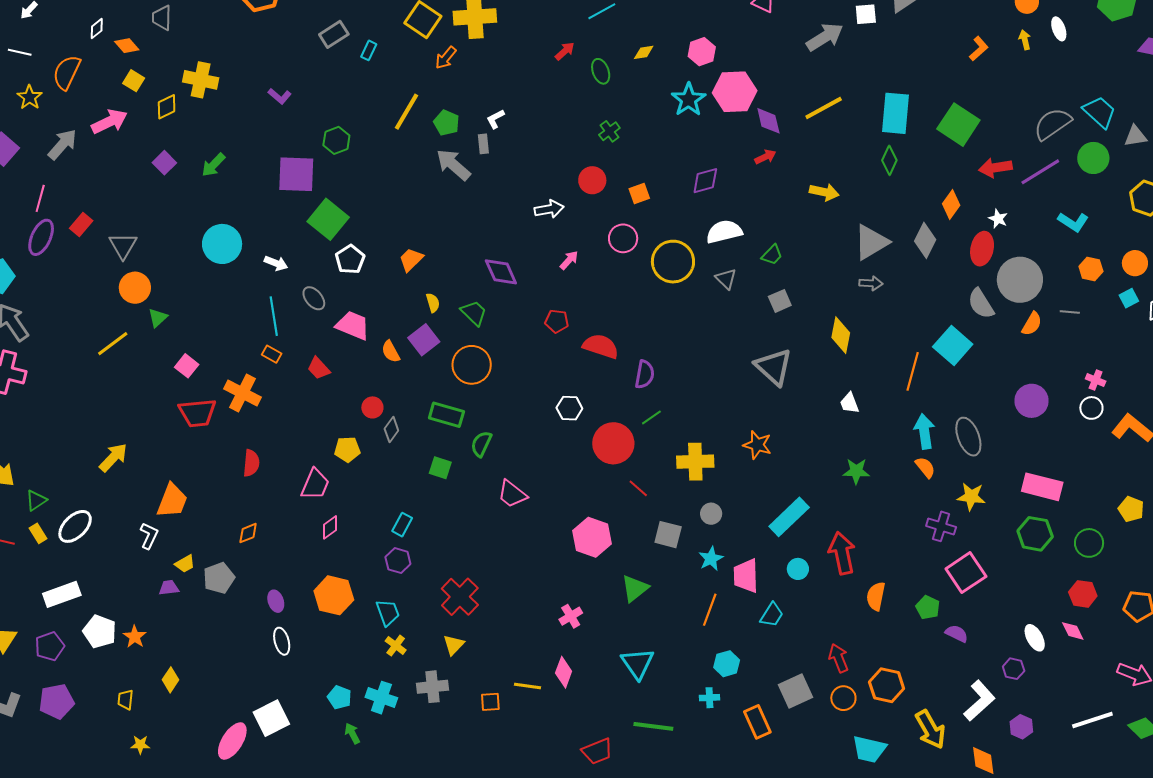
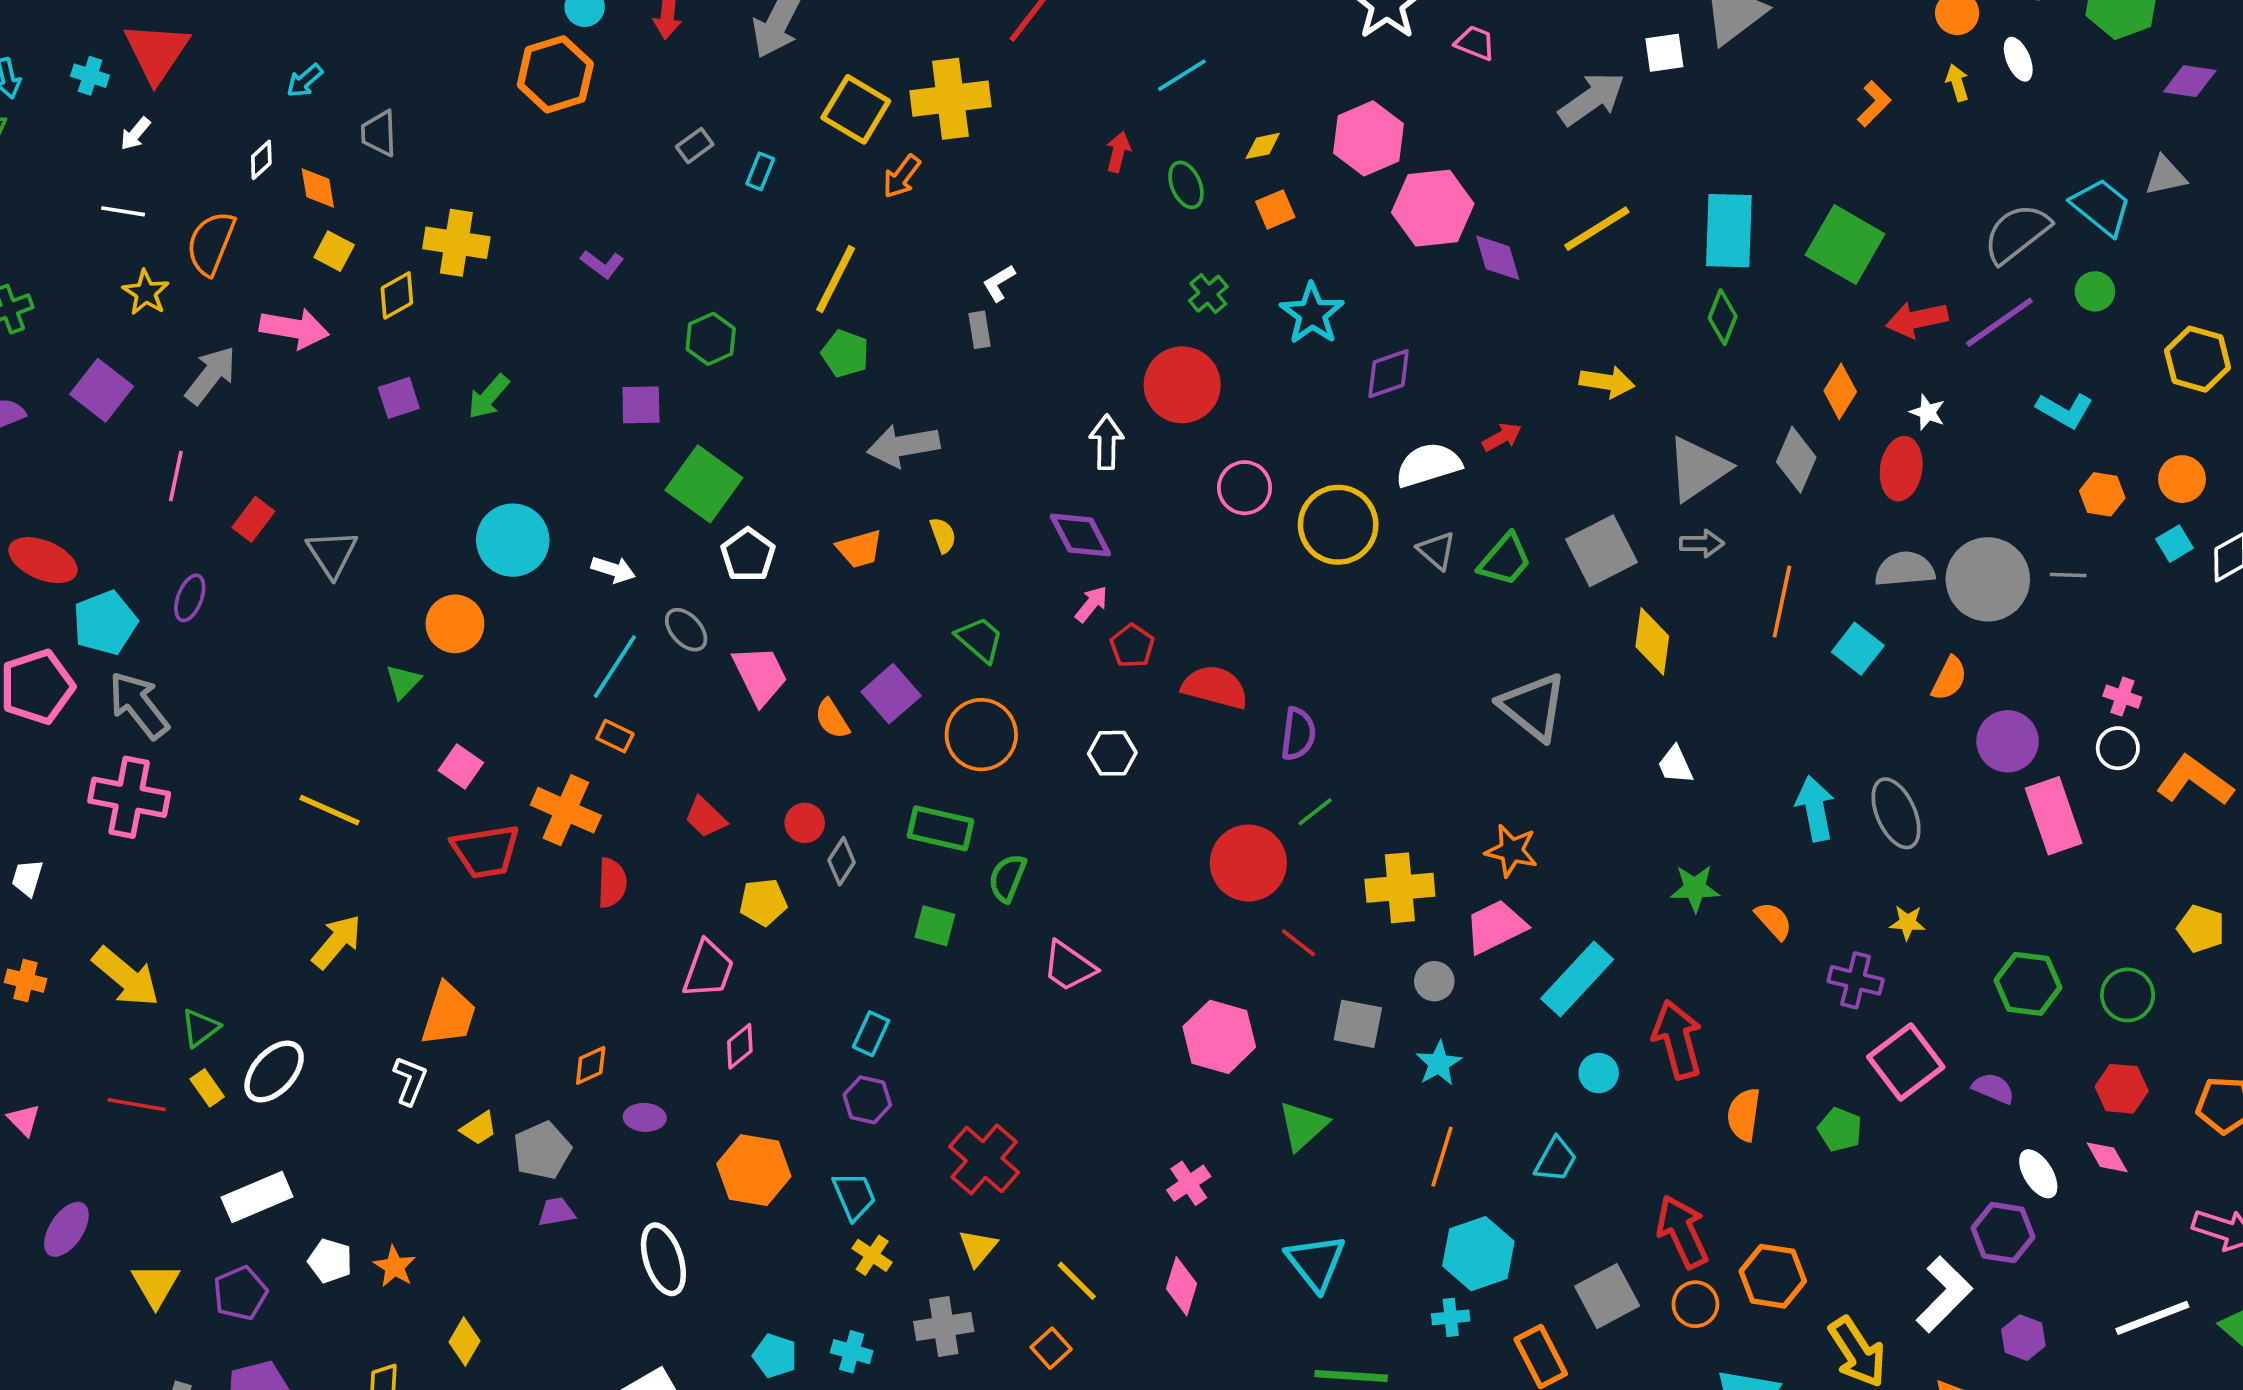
gray rectangle: (334, 34) -> (695, 146), size x0.7
orange diamond: (127, 46) -> (318, 188), turned 35
red arrow: (565, 51) -> (1118, 152), turned -30
pink hexagon: (702, 52) -> (1368, 138), size x1.4
cyan star: (689, 100) -> (1312, 314), moved
pink arrow: (109, 122) -> (294, 328), turned 39
green pentagon: (446, 123) -> (845, 354), moved
gray triangle: (1135, 136) -> (2166, 176), moved
red arrow: (765, 157) -> (1502, 437), moved
green circle: (1093, 158) -> (2095, 291), size x0.7
purple square: (164, 163) -> (399, 398), turned 30
gray arrow: (453, 165) -> (903, 446), moved, turned -48
purple square: (296, 174) -> (641, 405), size x0.6
red circle: (592, 180) -> (1182, 385), size x1.5
orange square: (639, 193) -> (1275, 209), moved
white arrow: (549, 209) -> (1106, 442), turned -76
purple ellipse: (41, 237) -> (190, 598), moved, size x0.7
green trapezoid: (772, 255) -> (1505, 560), moved, size x1.4
orange trapezoid: (411, 260) -> (859, 549), turned -148
pink arrow: (569, 260) -> (1091, 604), moved
purple diamond: (501, 272) -> (1080, 535), moved
gray circle: (1020, 280) -> (1988, 579), moved
orange circle: (135, 288) -> (455, 624), moved
gray square: (780, 301) -> (1602, 551), moved, size x1.6
yellow semicircle: (433, 303) -> (943, 535), moved
gray semicircle: (981, 304) -> (1905, 569), turned 120
cyan line: (274, 316) -> (615, 667), turned 45
red pentagon: (557, 321) -> (1132, 646), turned 30
orange semicircle: (1032, 324) -> (1949, 679), moved
pink trapezoid: (353, 325) -> (760, 675), turned 45
yellow line: (113, 344) -> (330, 810), moved, turned 64
cyan square: (953, 346) -> (1858, 649), size x0.7
red trapezoid: (319, 368) -> (705, 817), moved
orange line: (913, 371) -> (1782, 601), moved
white hexagon: (569, 408) -> (1112, 753), moved
red semicircle: (251, 463) -> (612, 883), moved
orange semicircle: (925, 467) -> (1774, 921), moved
pink rectangle: (1042, 487) -> (2054, 816), moved, turned 60
yellow star: (971, 497) -> (1907, 923), size x0.7
pink trapezoid: (746, 576) -> (1495, 927), moved, turned 69
purple trapezoid: (169, 588) -> (556, 1212), moved
purple ellipse: (276, 601) -> (645, 1117), moved, turned -65
white pentagon: (100, 632) -> (330, 1261), size x0.7
purple semicircle: (957, 634) -> (1993, 1088), moved
white ellipse: (282, 641) -> (663, 1259), size x1.4
red arrow: (839, 658) -> (1682, 1232), size x1.4
cyan hexagon: (727, 664) -> (1478, 1254), size x1.5
purple hexagon: (1014, 669) -> (2003, 1233), size x1.5
yellow line: (528, 686) -> (1077, 1281), moved, turned 40
cyan cross: (381, 698) -> (852, 1352), size x0.7
orange square: (490, 702) -> (1051, 1348), turned -35

